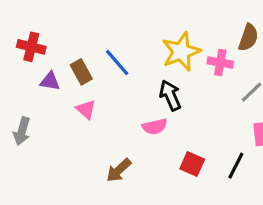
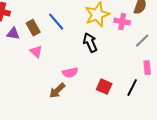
pink semicircle: (155, 127) -> (70, 73), moved

